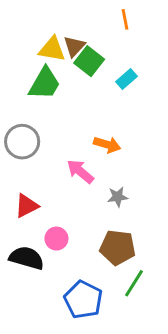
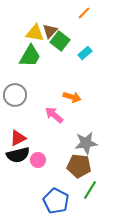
orange line: (125, 19) -> (84, 13), turned 56
gray star: (118, 197) -> (86, 143), moved, size x1.6
black semicircle: (27, 258) -> (18, 155), moved, turned 150

